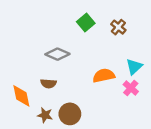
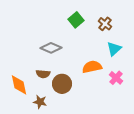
cyan triangle: (134, 67) -> (114, 49), moved
brown circle: (70, 114) -> (62, 84), moved

